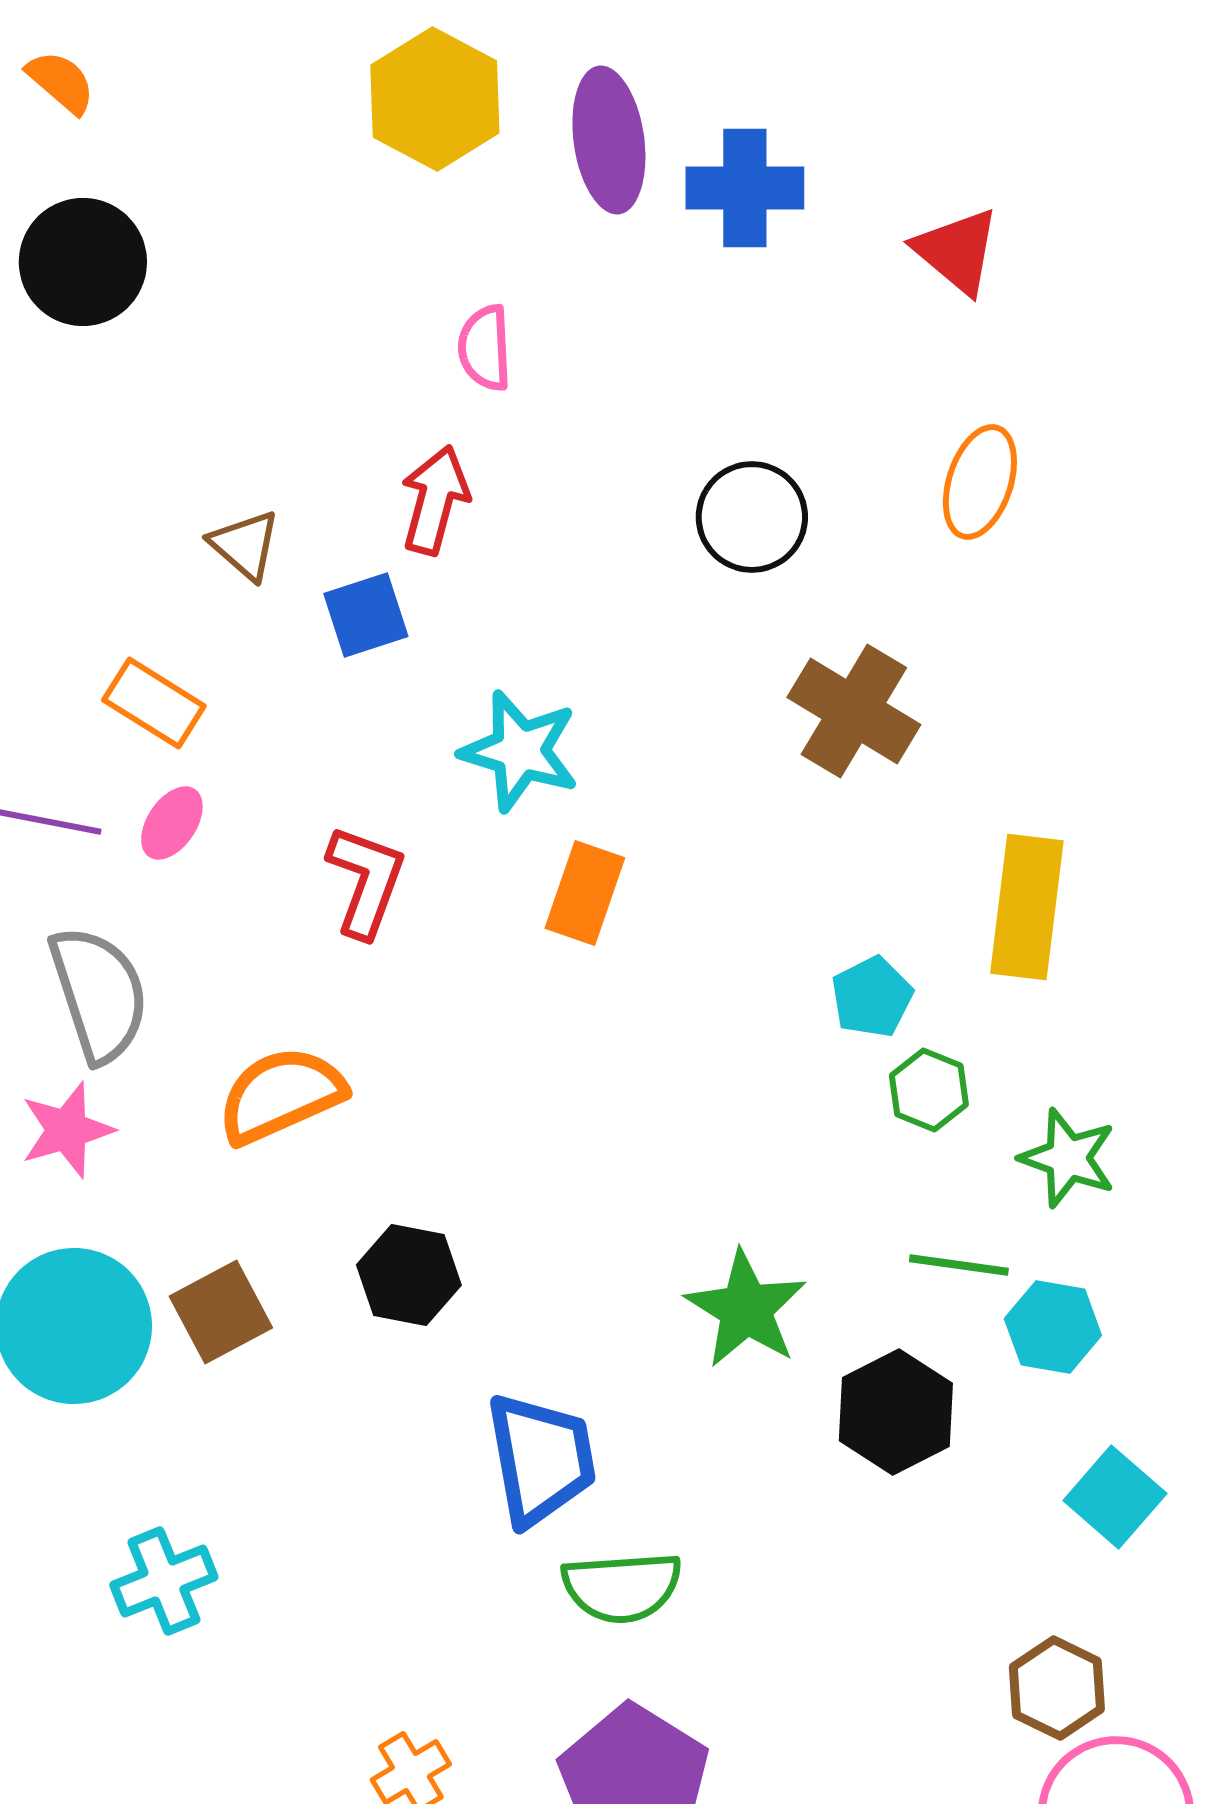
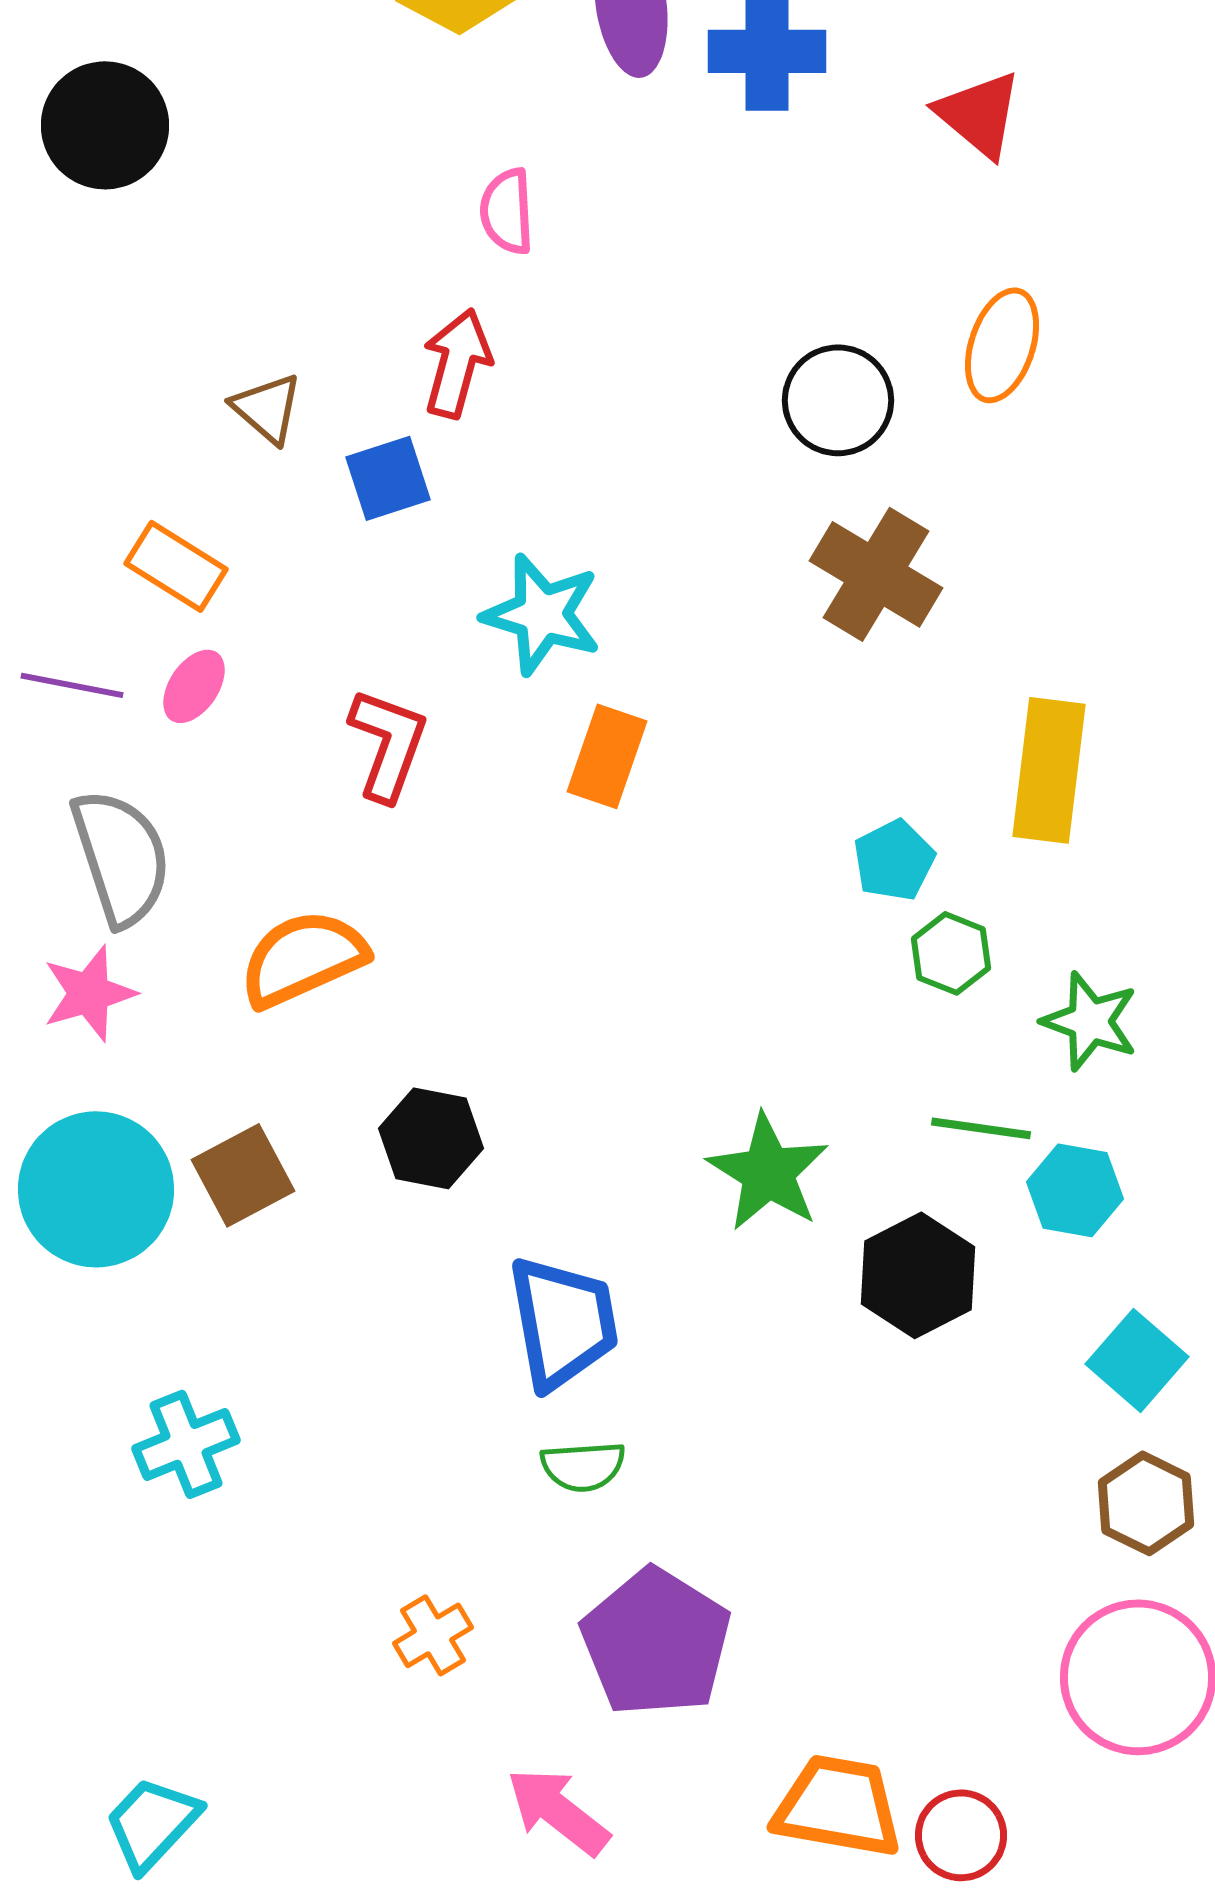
black circle: (752, 517) -> (838, 400), moved
green semicircle: (622, 1587) -> (583, 1466), moved, size x0.7
brown hexagon: (1057, 1688) -> (1146, 1503), moved

